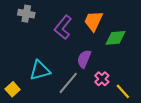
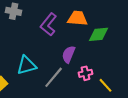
orange trapezoid: (93, 21) -> (78, 18), turned 70
pink cross: (102, 79) -> (86, 73), turned 32

